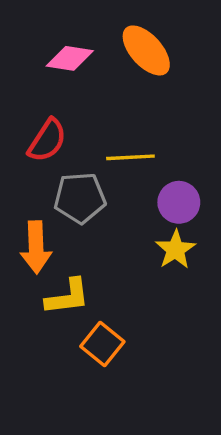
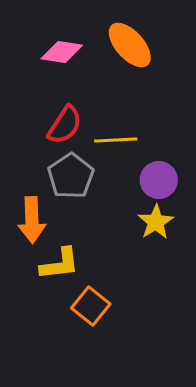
red semicircle: (47, 140) -> (65, 125), moved
gray pentagon: (80, 198) -> (71, 176), turned -30

